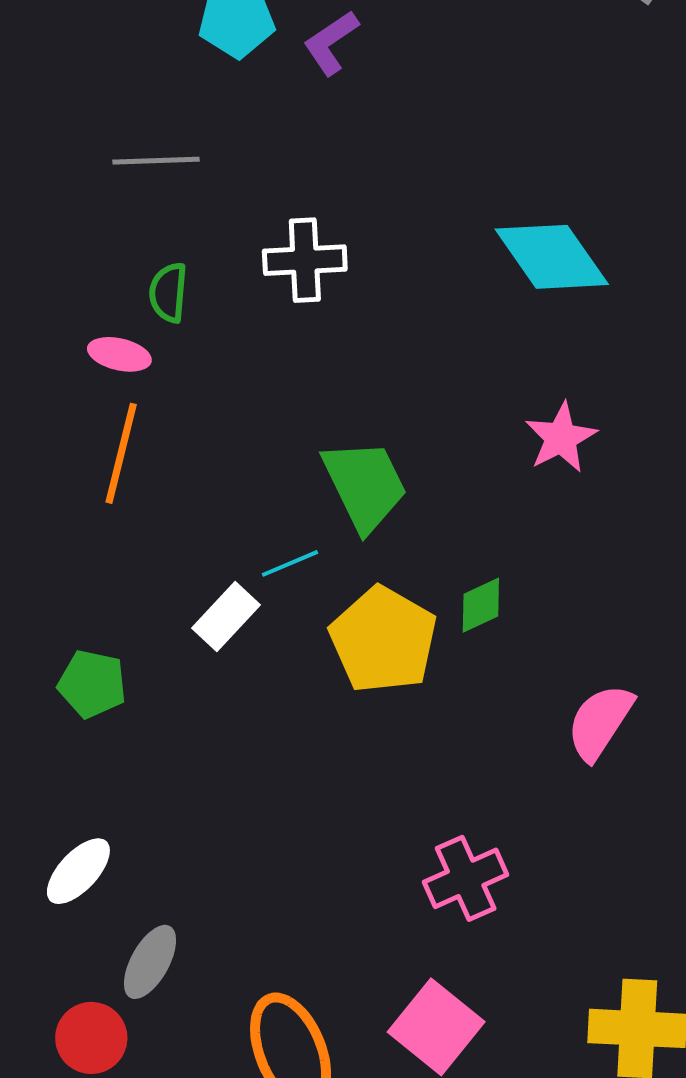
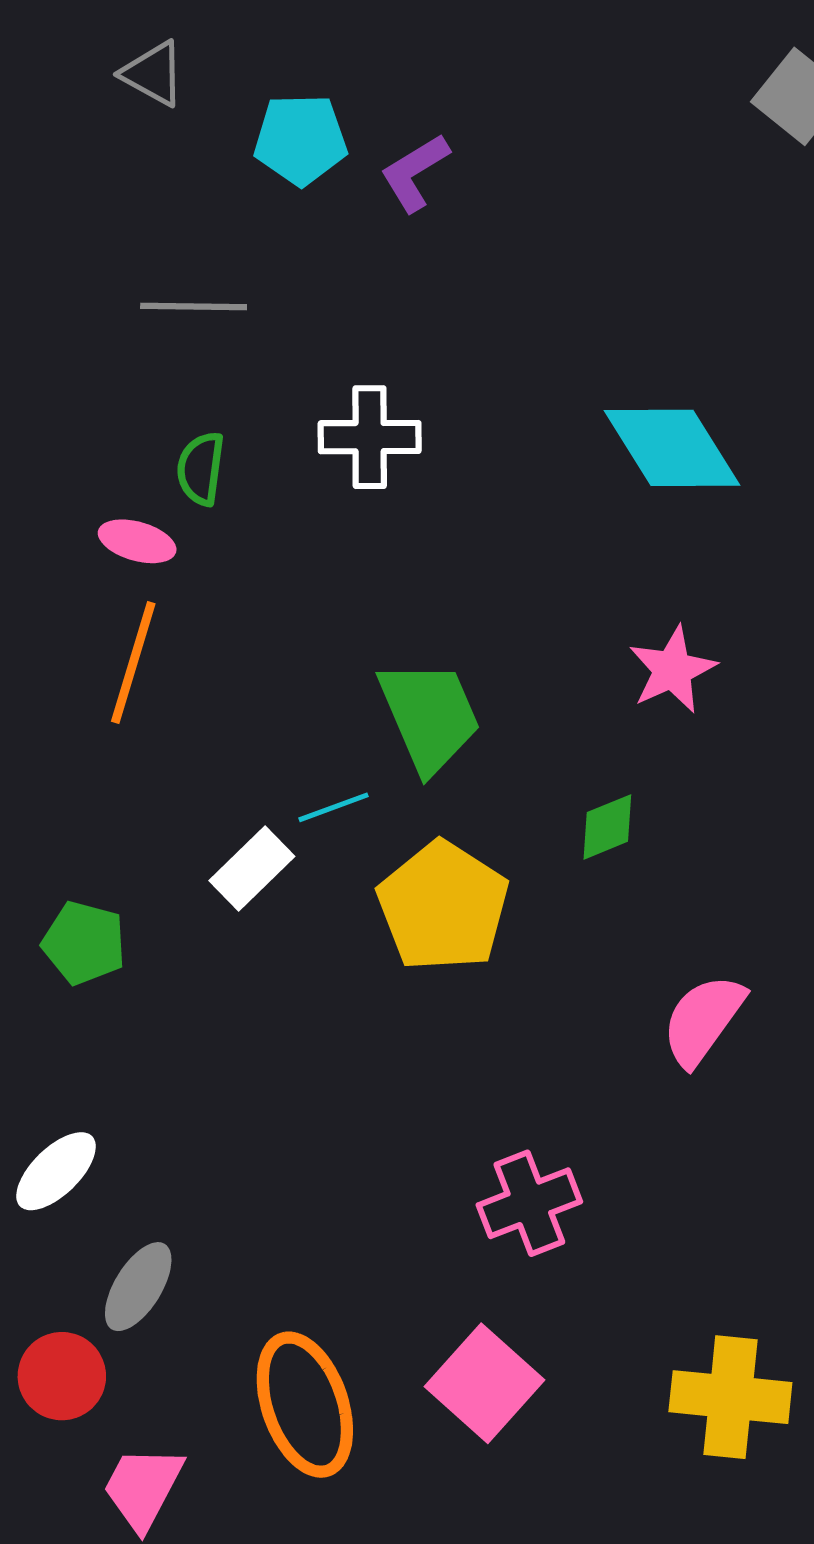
green diamond: (481, 605) -> (607, 827), moved

